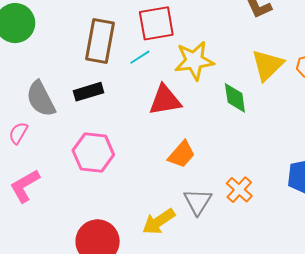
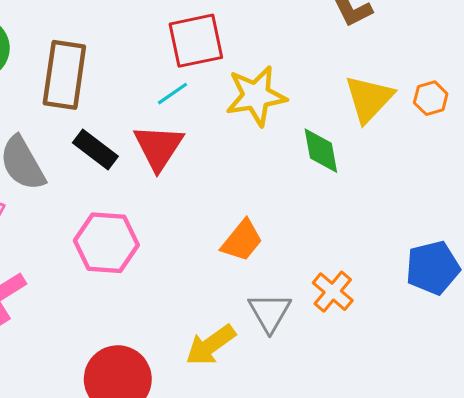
brown rectangle: (100, 41) -> (64, 75), moved
black rectangle: (88, 92) -> (95, 149), turned 56
red triangle: (165, 100) -> (158, 147), moved, turned -45

